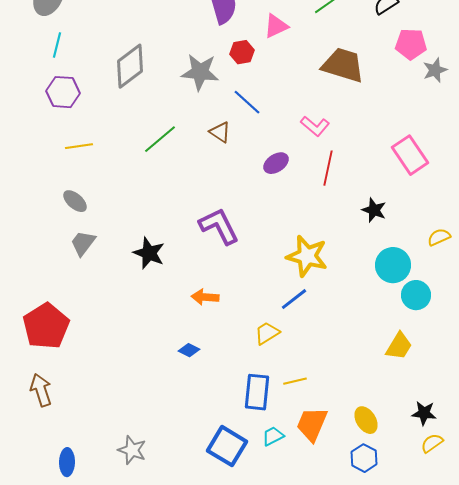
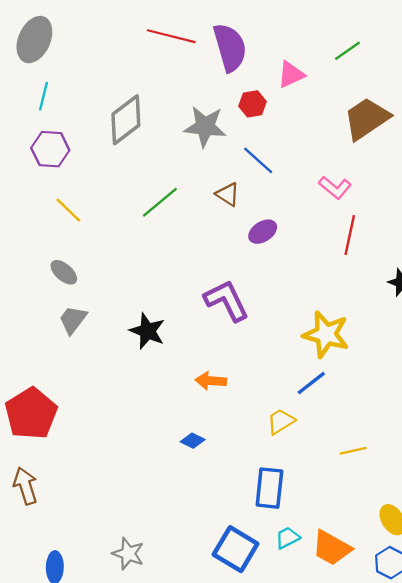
brown trapezoid: (343, 65) -> (367, 119), turned -51
yellow line: (79, 146) -> (68, 210), turned 52
purple ellipse: (276, 163) -> (263, 232), moved
yellow line: (295, 381) -> (353, 451), moved
orange trapezoid: (312, 424) -> (332, 548), moved, turned -84

